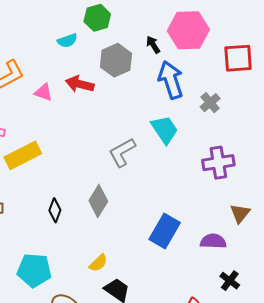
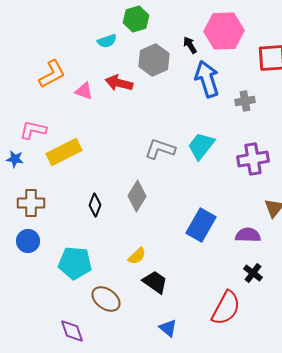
gray cross: (210, 103) -> (245, 101), turned 30
cyan trapezoid: (165, 130) -> (201, 146), moved, turned -108
gray L-shape: (122, 152) -> (160, 149), turned 48
black cross: (230, 281) -> (253, 273), moved

